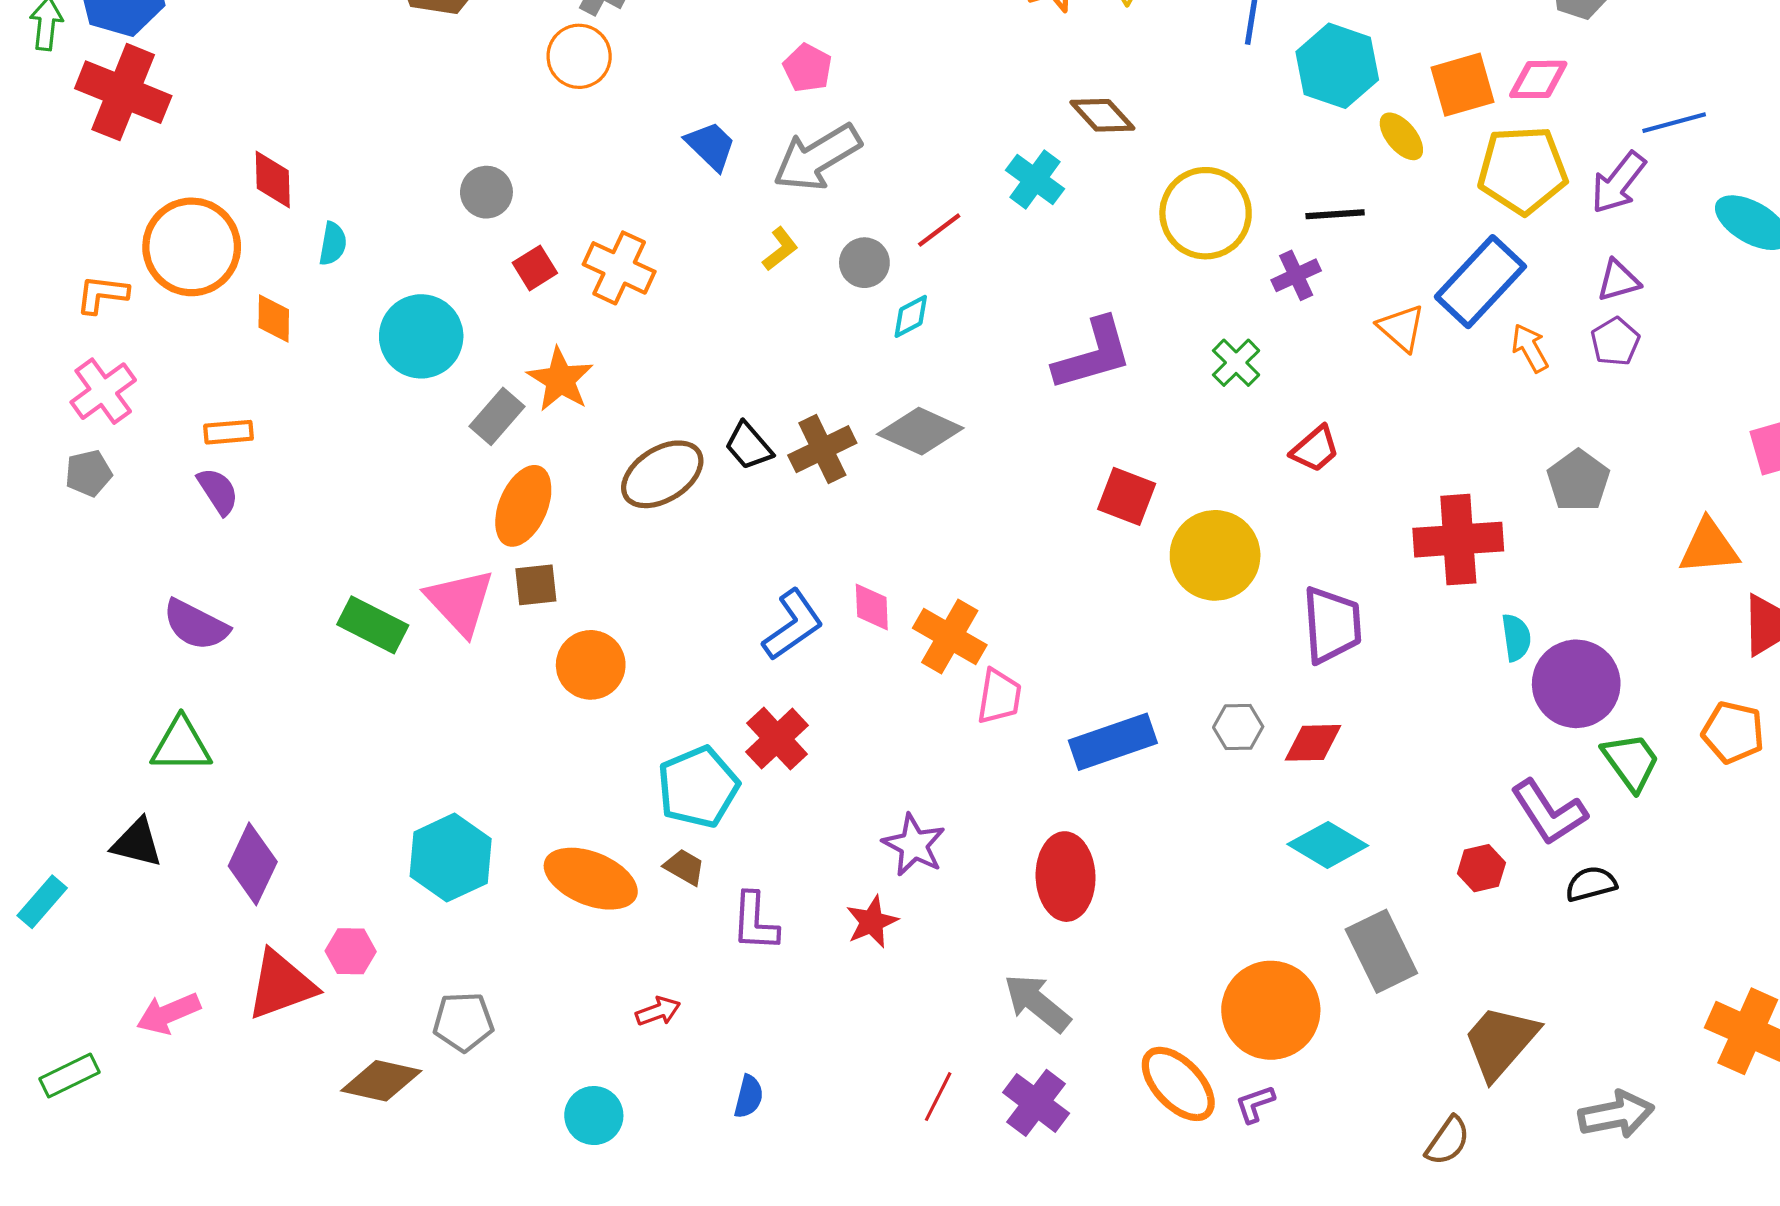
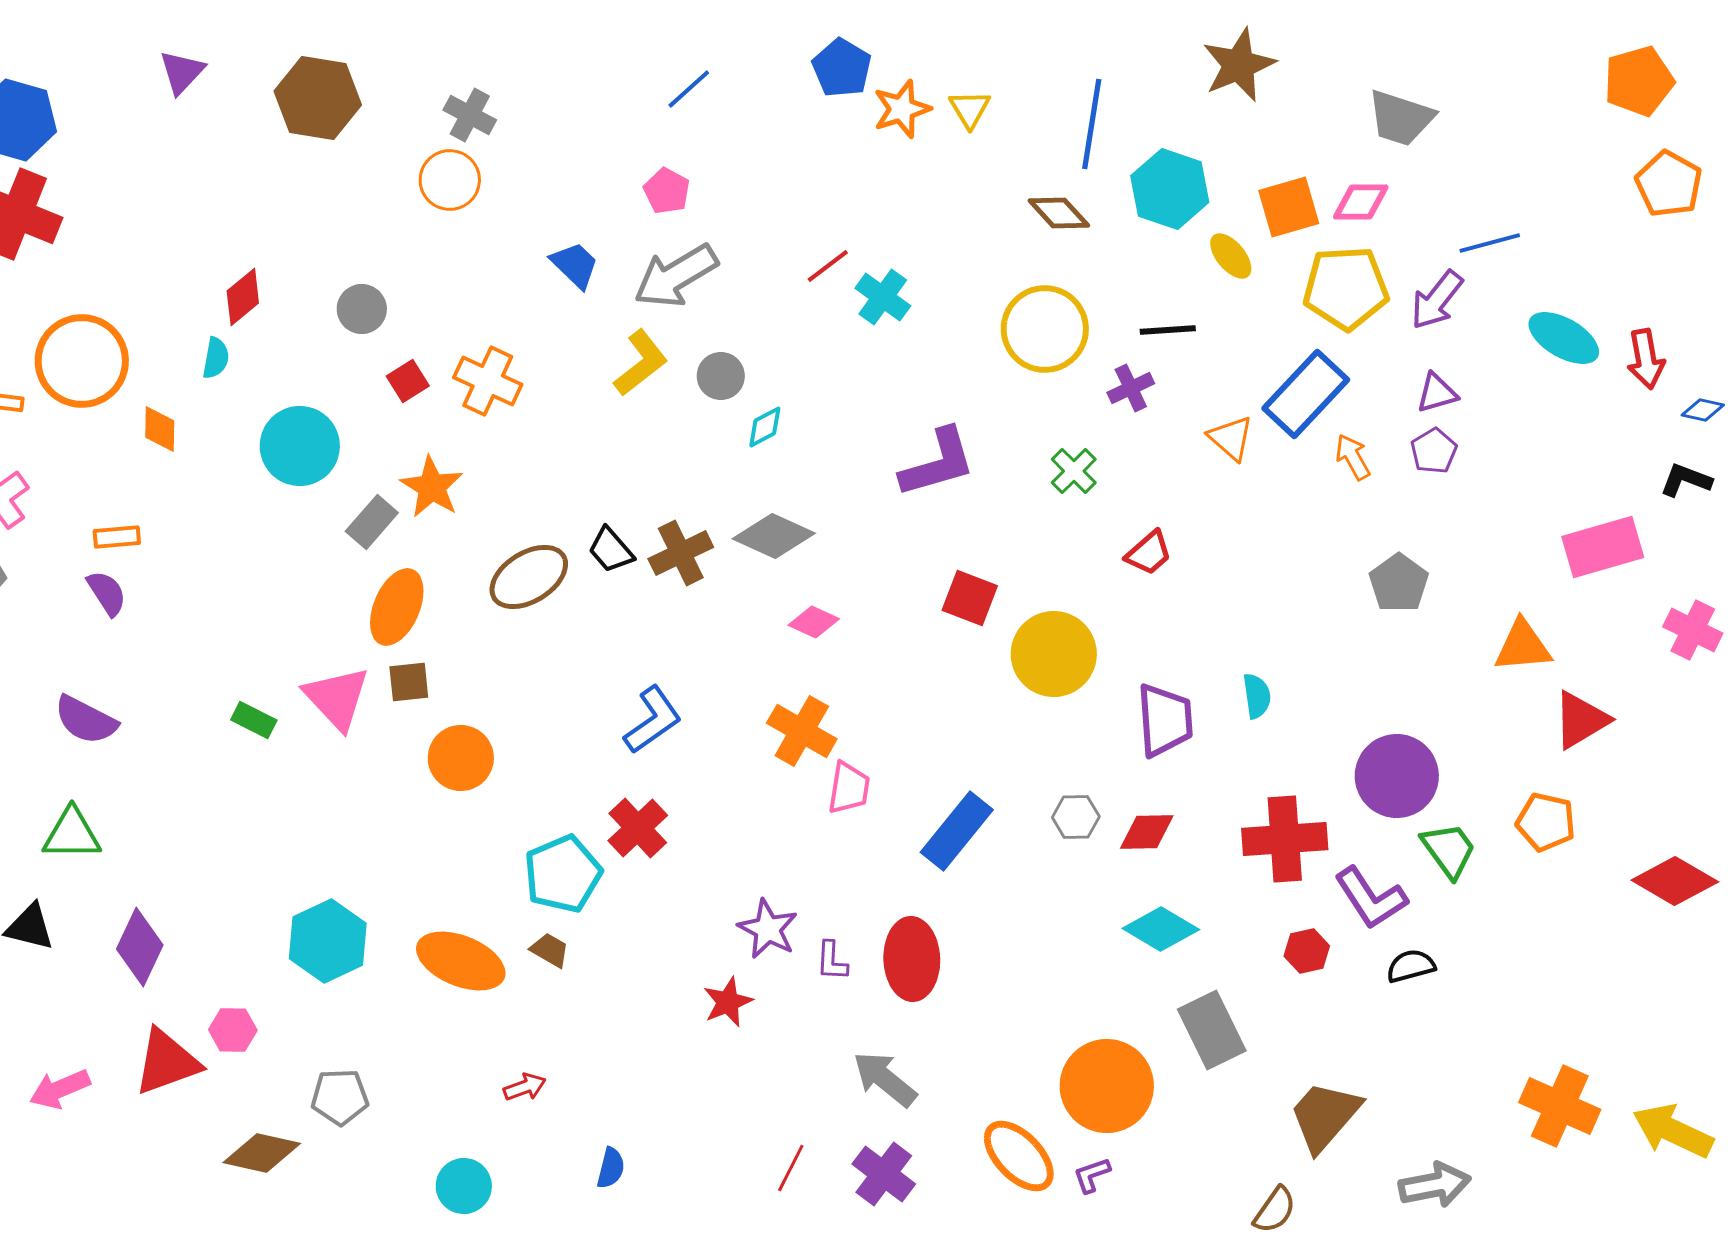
brown diamond: (1102, 115) -> (1059, 213), moved
red diamond: (273, 179) -> (243, 297), moved, turned 52
red line: (939, 230) -> (828, 266), moved
yellow L-shape: (780, 249) -> (641, 363), size x1.6
red cross: (1458, 540) -> (1285, 839), moved
pink diamond: (872, 607) -> (814, 622), moved, turned -63
green rectangle: (373, 625) -> (254, 720), size x0.7
cyan semicircle: (1516, 638) -> (1257, 696), moved
blue rectangle: (1113, 742) -> (957, 831), turned -32
purple L-shape: (755, 922) -> (832, 961), moved, size x0.7

